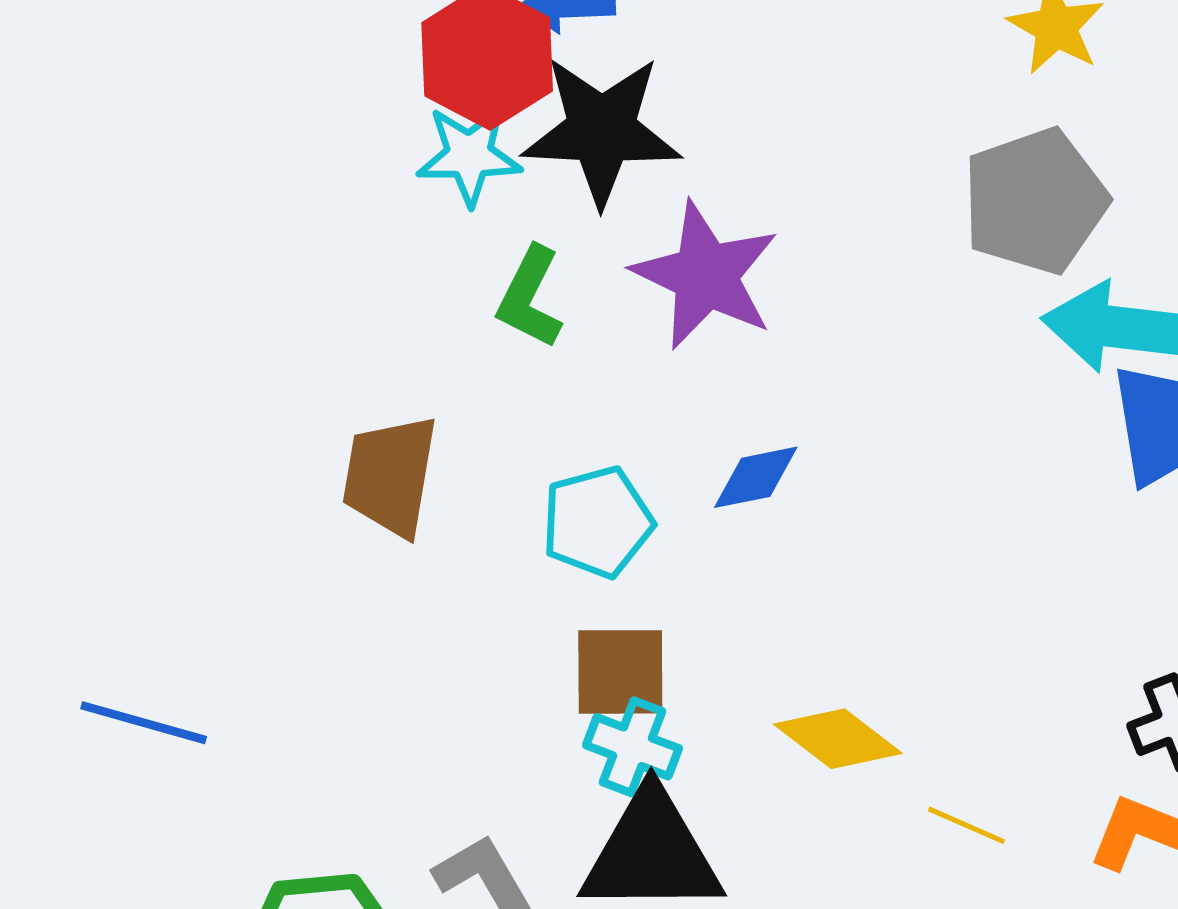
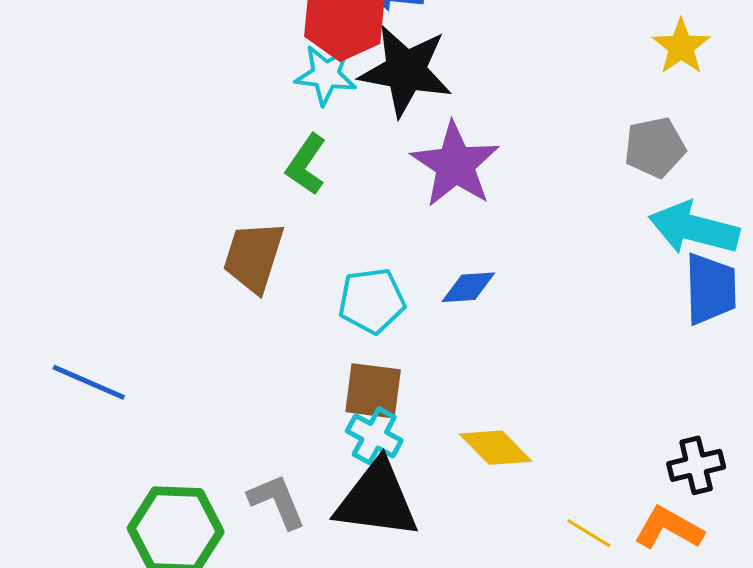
gray pentagon: (1035, 201) -> (655, 147), size x0.7
green L-shape: (530, 297) -> (306, 164), moved
yellow line: (966, 825) -> (589, 533), moved

